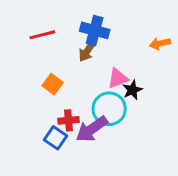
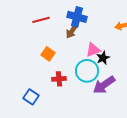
purple arrow: (92, 129) -> (104, 85), moved
blue square: (55, 138) -> (31, 97), moved

